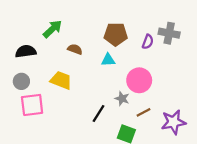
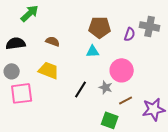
green arrow: (52, 29) -> (30, 13), moved
brown semicircle: (75, 49) -> (53, 41), moved
black line: (98, 113) -> (81, 89), moved

